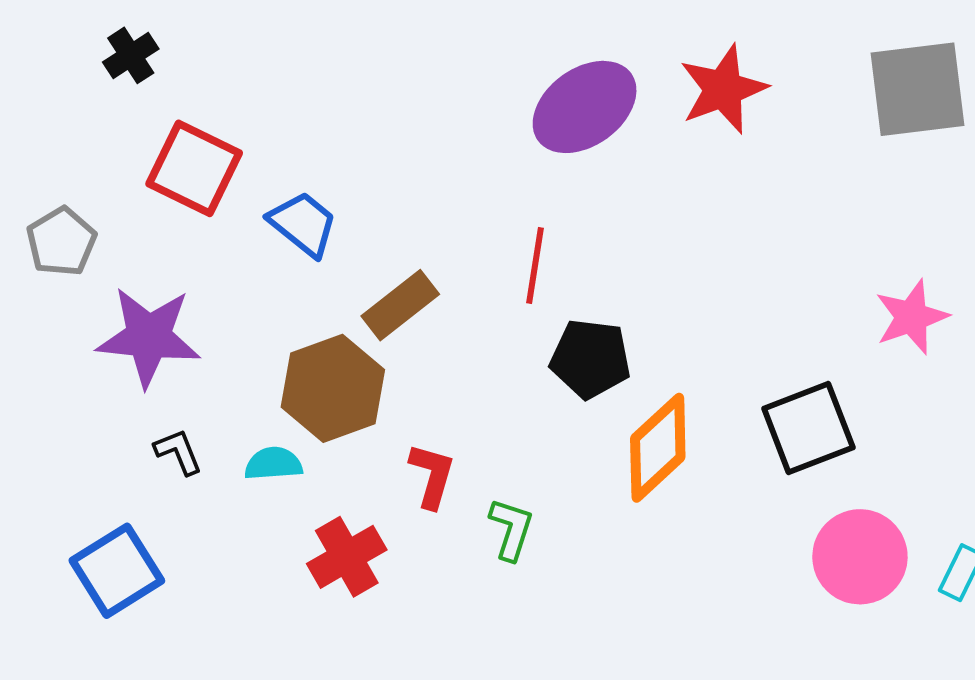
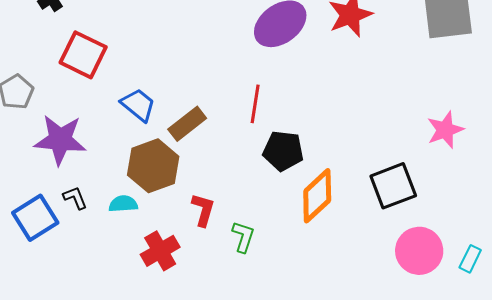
blue trapezoid: (303, 224) -> (138, 105), moved
blue square: (117, 571) -> (35, 218), moved

